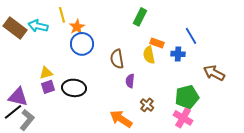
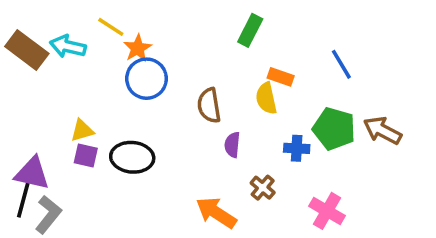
yellow line: (62, 15) -> (111, 27), turned -42
blue cross: (178, 54) -> (297, 148), moved
purple square: (48, 87) -> (86, 155), turned 32
green pentagon: (187, 97) -> (334, 129), moved, turned 30
black line: (13, 112) -> (23, 200), turned -36

